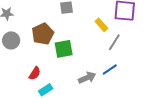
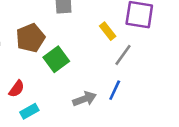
green square: (64, 49) -> (56, 59), turned -30
blue line: (110, 70) -> (115, 90), turned -35

